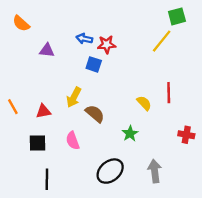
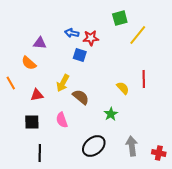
green square: (177, 16) -> (120, 18), moved
orange semicircle: (21, 23) -> (29, 63), moved
orange line: (13, 107) -> (11, 83), moved
red cross: (186, 135) -> (159, 153), moved

